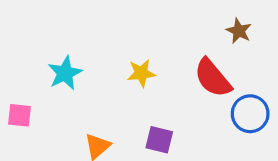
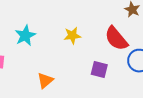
purple square: (159, 140) -> (99, 70), moved

